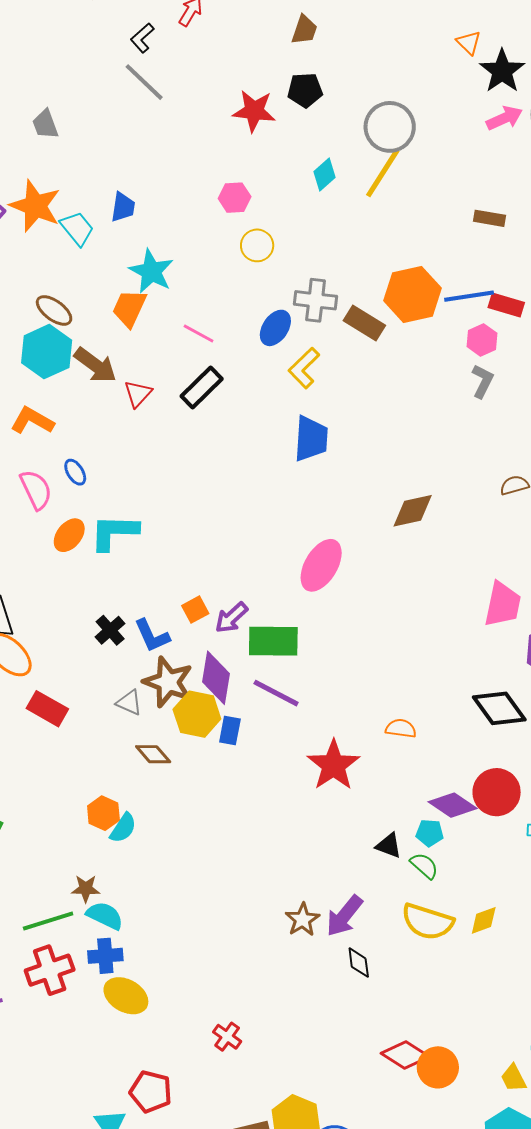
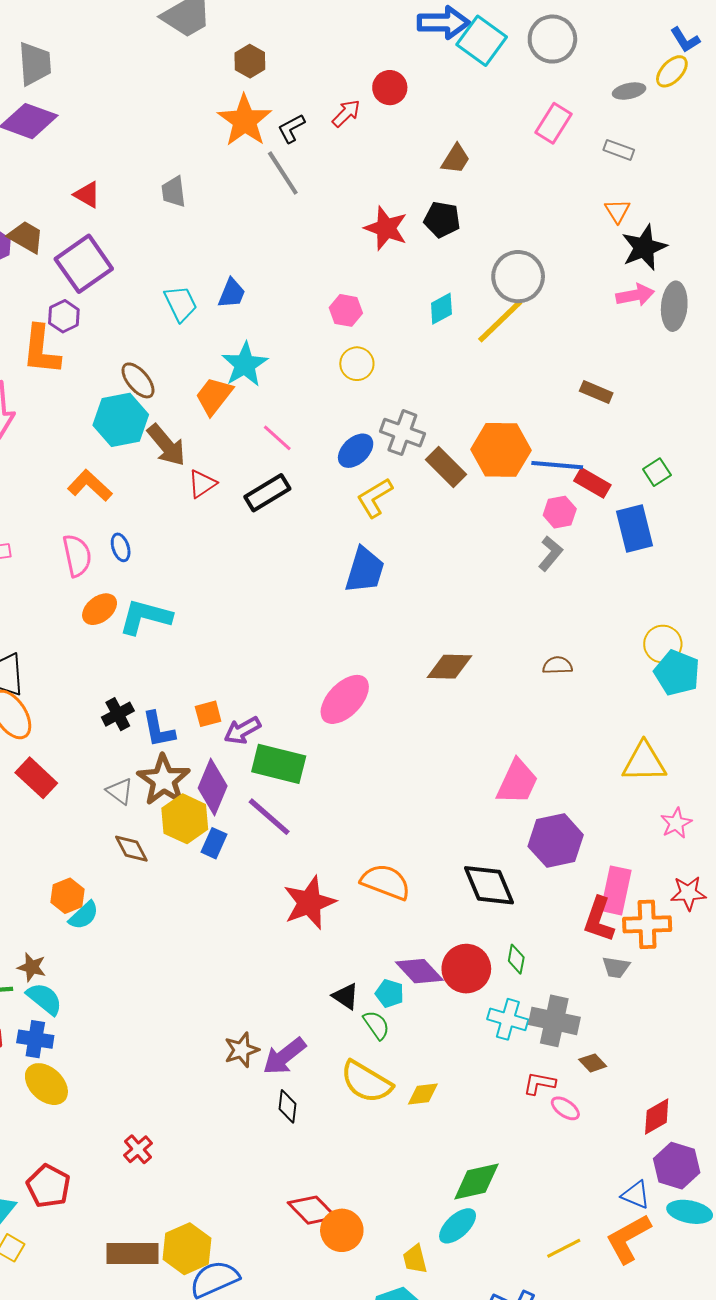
orange star: (35, 206) -> (245, 121), moved
orange semicircle: (401, 728) -> (386, 882), size x1.6

